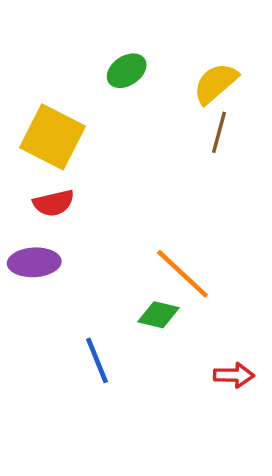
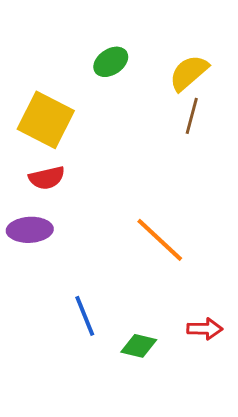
green diamond: (159, 315) -> (139, 346), moved

